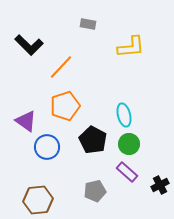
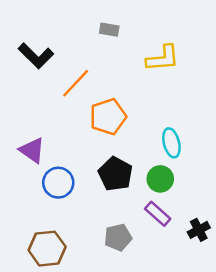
orange pentagon: (65, 106) -> (108, 117), moved
cyan ellipse: (124, 115) -> (171, 143), moved

